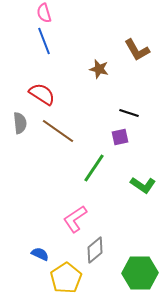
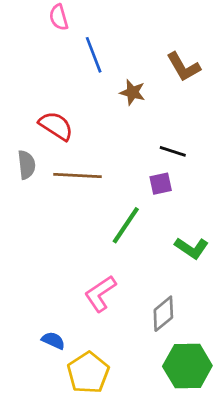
blue line: (44, 41) -> (94, 55), moved
brown line: (58, 131) -> (77, 176), turned -32
gray diamond: (95, 250) -> (163, 314), moved

